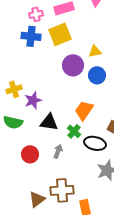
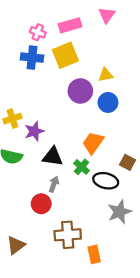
pink cross: (36, 14) -> (38, 32), turned 32
gray arrow: (58, 151) -> (54, 184), moved
red circle: (30, 154) -> (41, 204), moved
brown triangle: (37, 199) -> (16, 245), moved

